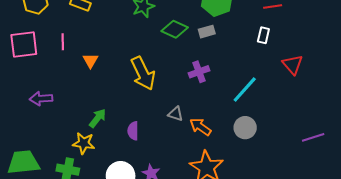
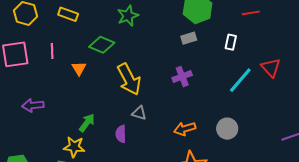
green diamond: (175, 29) -> (102, 45), moved
white rectangle: (263, 35) -> (231, 42), moved
cyan line: (245, 90) -> (240, 80), moved
gray triangle: (176, 114) -> (139, 113), moved
orange arrow: (200, 127) -> (185, 129), turned -50

